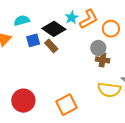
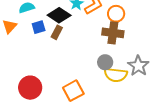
brown rectangle: (51, 46) -> (57, 32), turned 72
gray circle: (98, 48) -> (105, 62), moved
brown cross: (103, 60) -> (113, 33), moved, size x1.5

